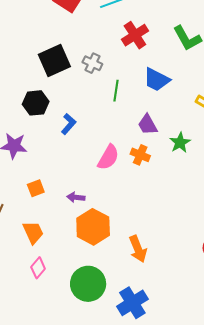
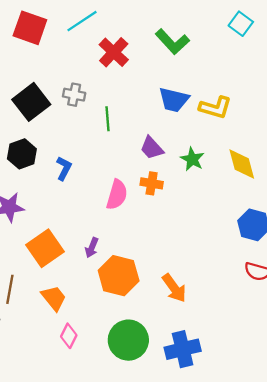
blue trapezoid: (157, 80) -> (174, 100), moved
orange square: (36, 188) -> (45, 248), size x1.8
purple arrow: (76, 197) -> (92, 248), turned -60
blue cross: (132, 303) -> (183, 349), turned 32

